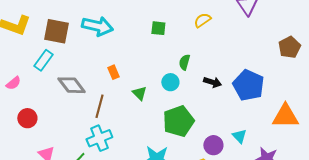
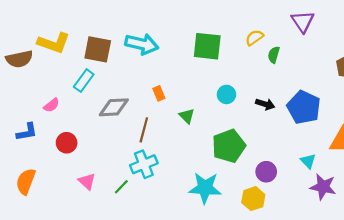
green square: (158, 28) -> (207, 46), size x1.8
green semicircle: (184, 62) -> (274, 55), moved
cyan circle: (170, 82) -> (226, 94), moved
gray diamond: (71, 85) -> (114, 107), turned -56
cyan triangle: (239, 136) -> (308, 161), moved

